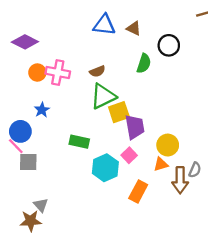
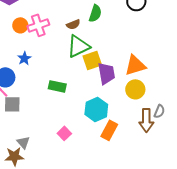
green semicircle: (144, 63) -> (95, 13), moved
pink cross: (58, 73) -> (38, 25), turned -30
pink square: (129, 155) -> (64, 133), moved
orange triangle: (161, 164) -> (135, 65), moved, size x1.6
cyan hexagon: (105, 168) -> (96, 109), moved

